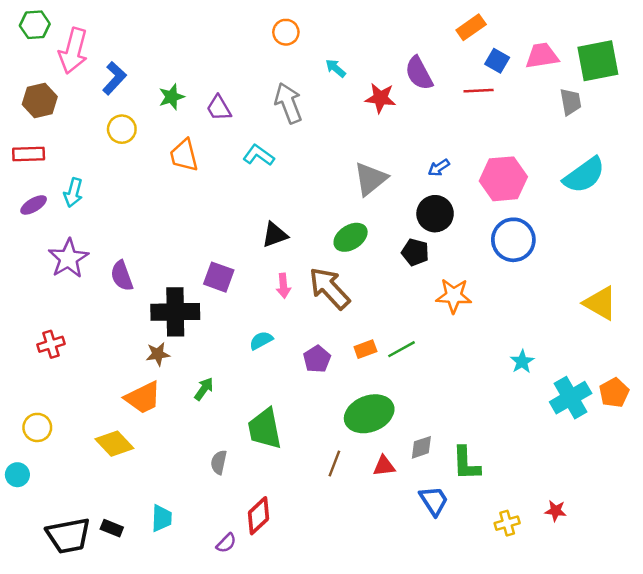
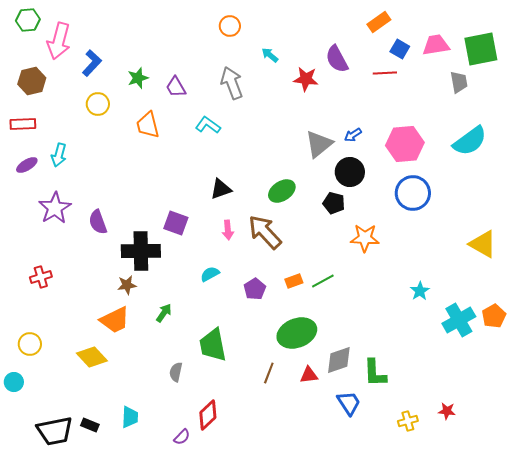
gray triangle: (370, 179) -> (319, 144), moved
gray diamond: (421, 447) -> (339, 360), size x1.4

